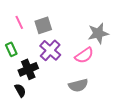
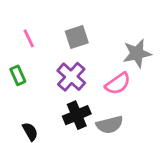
gray square: (43, 25) -> (77, 37), moved
black cross: (28, 69) -> (77, 115), moved

